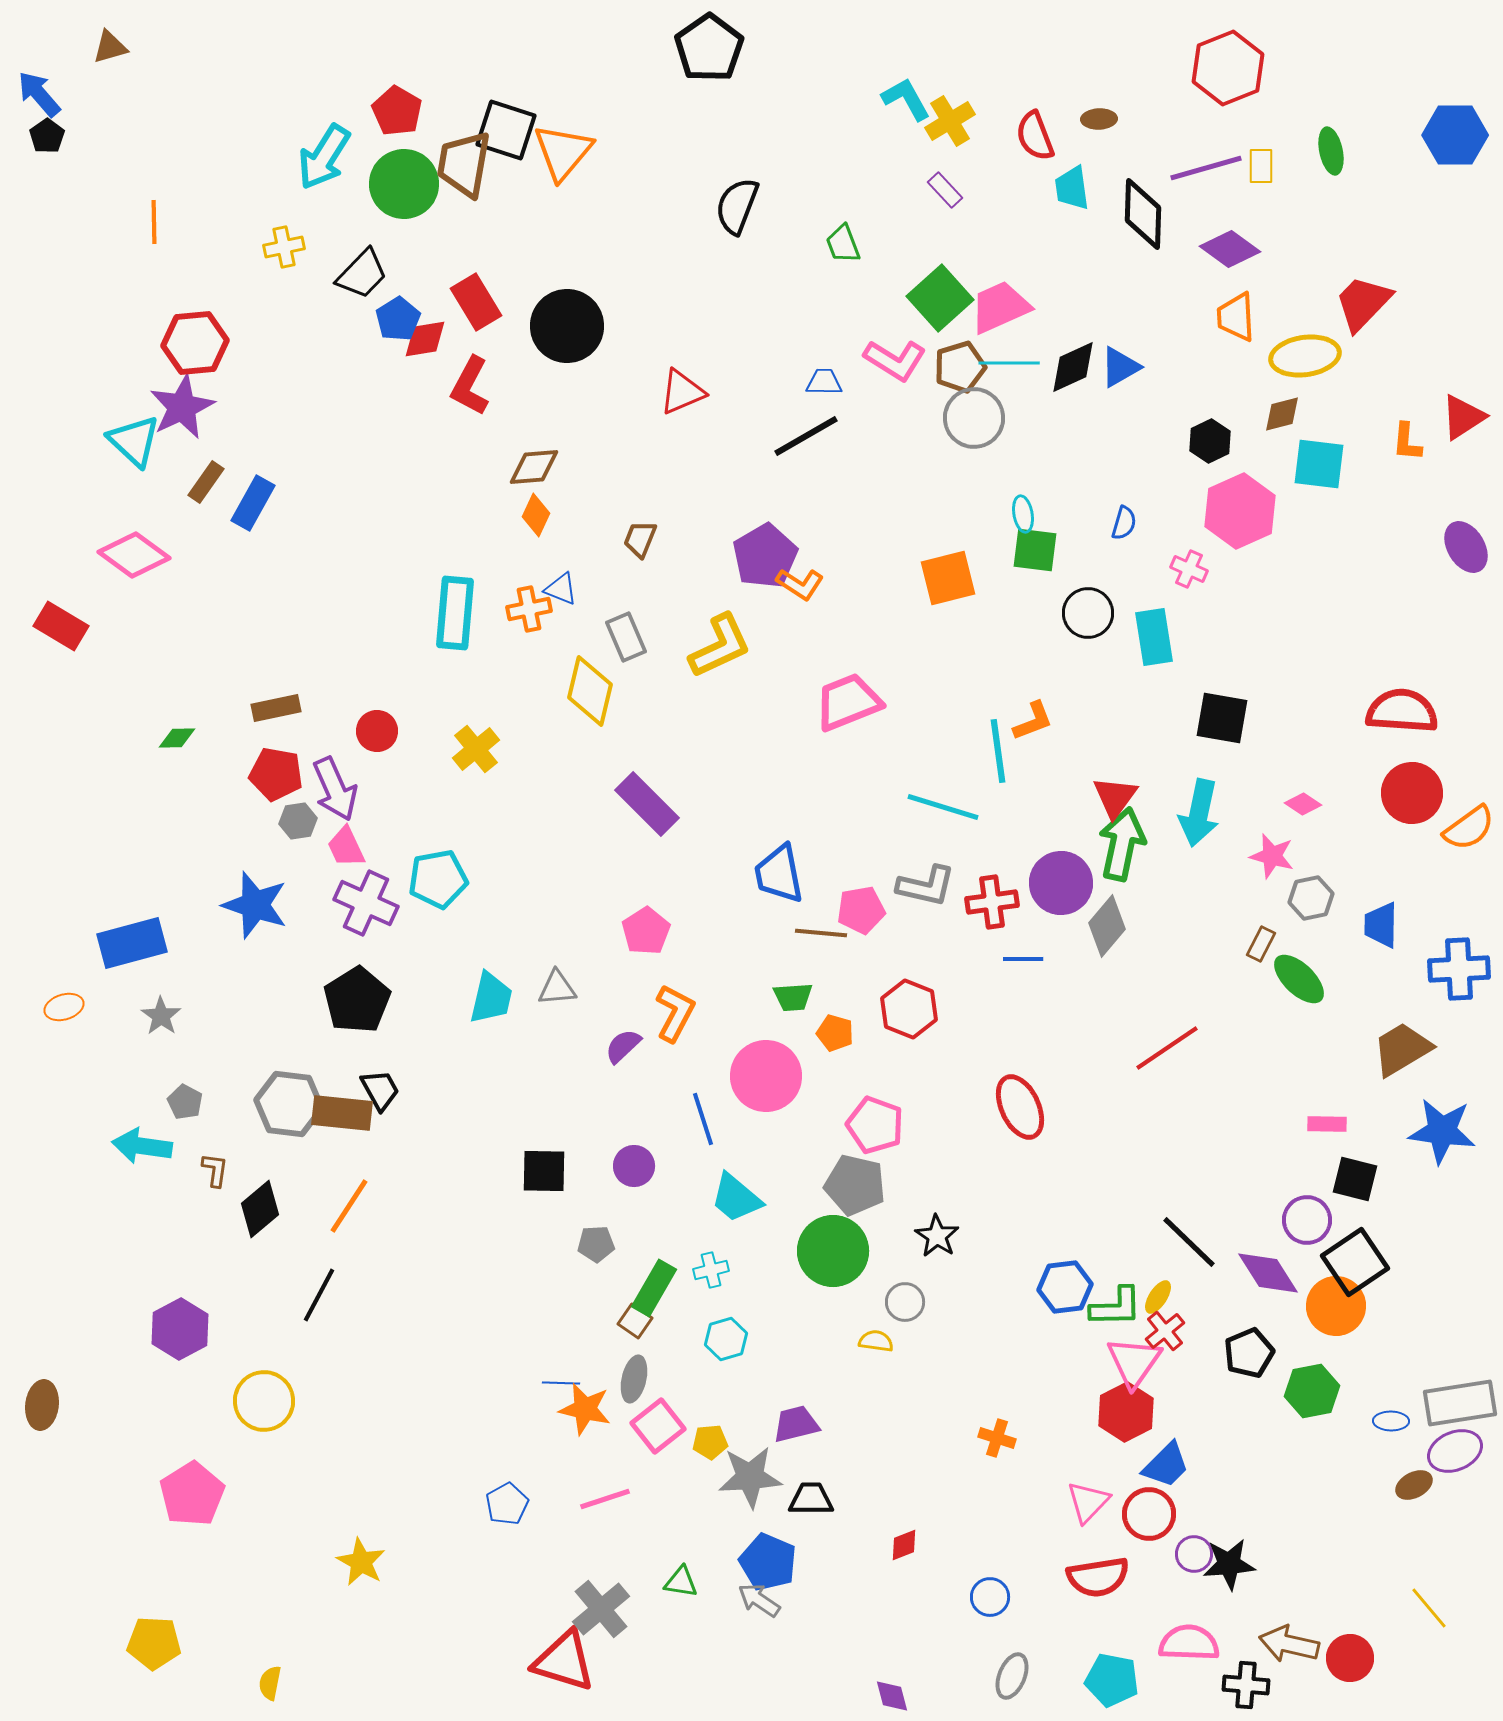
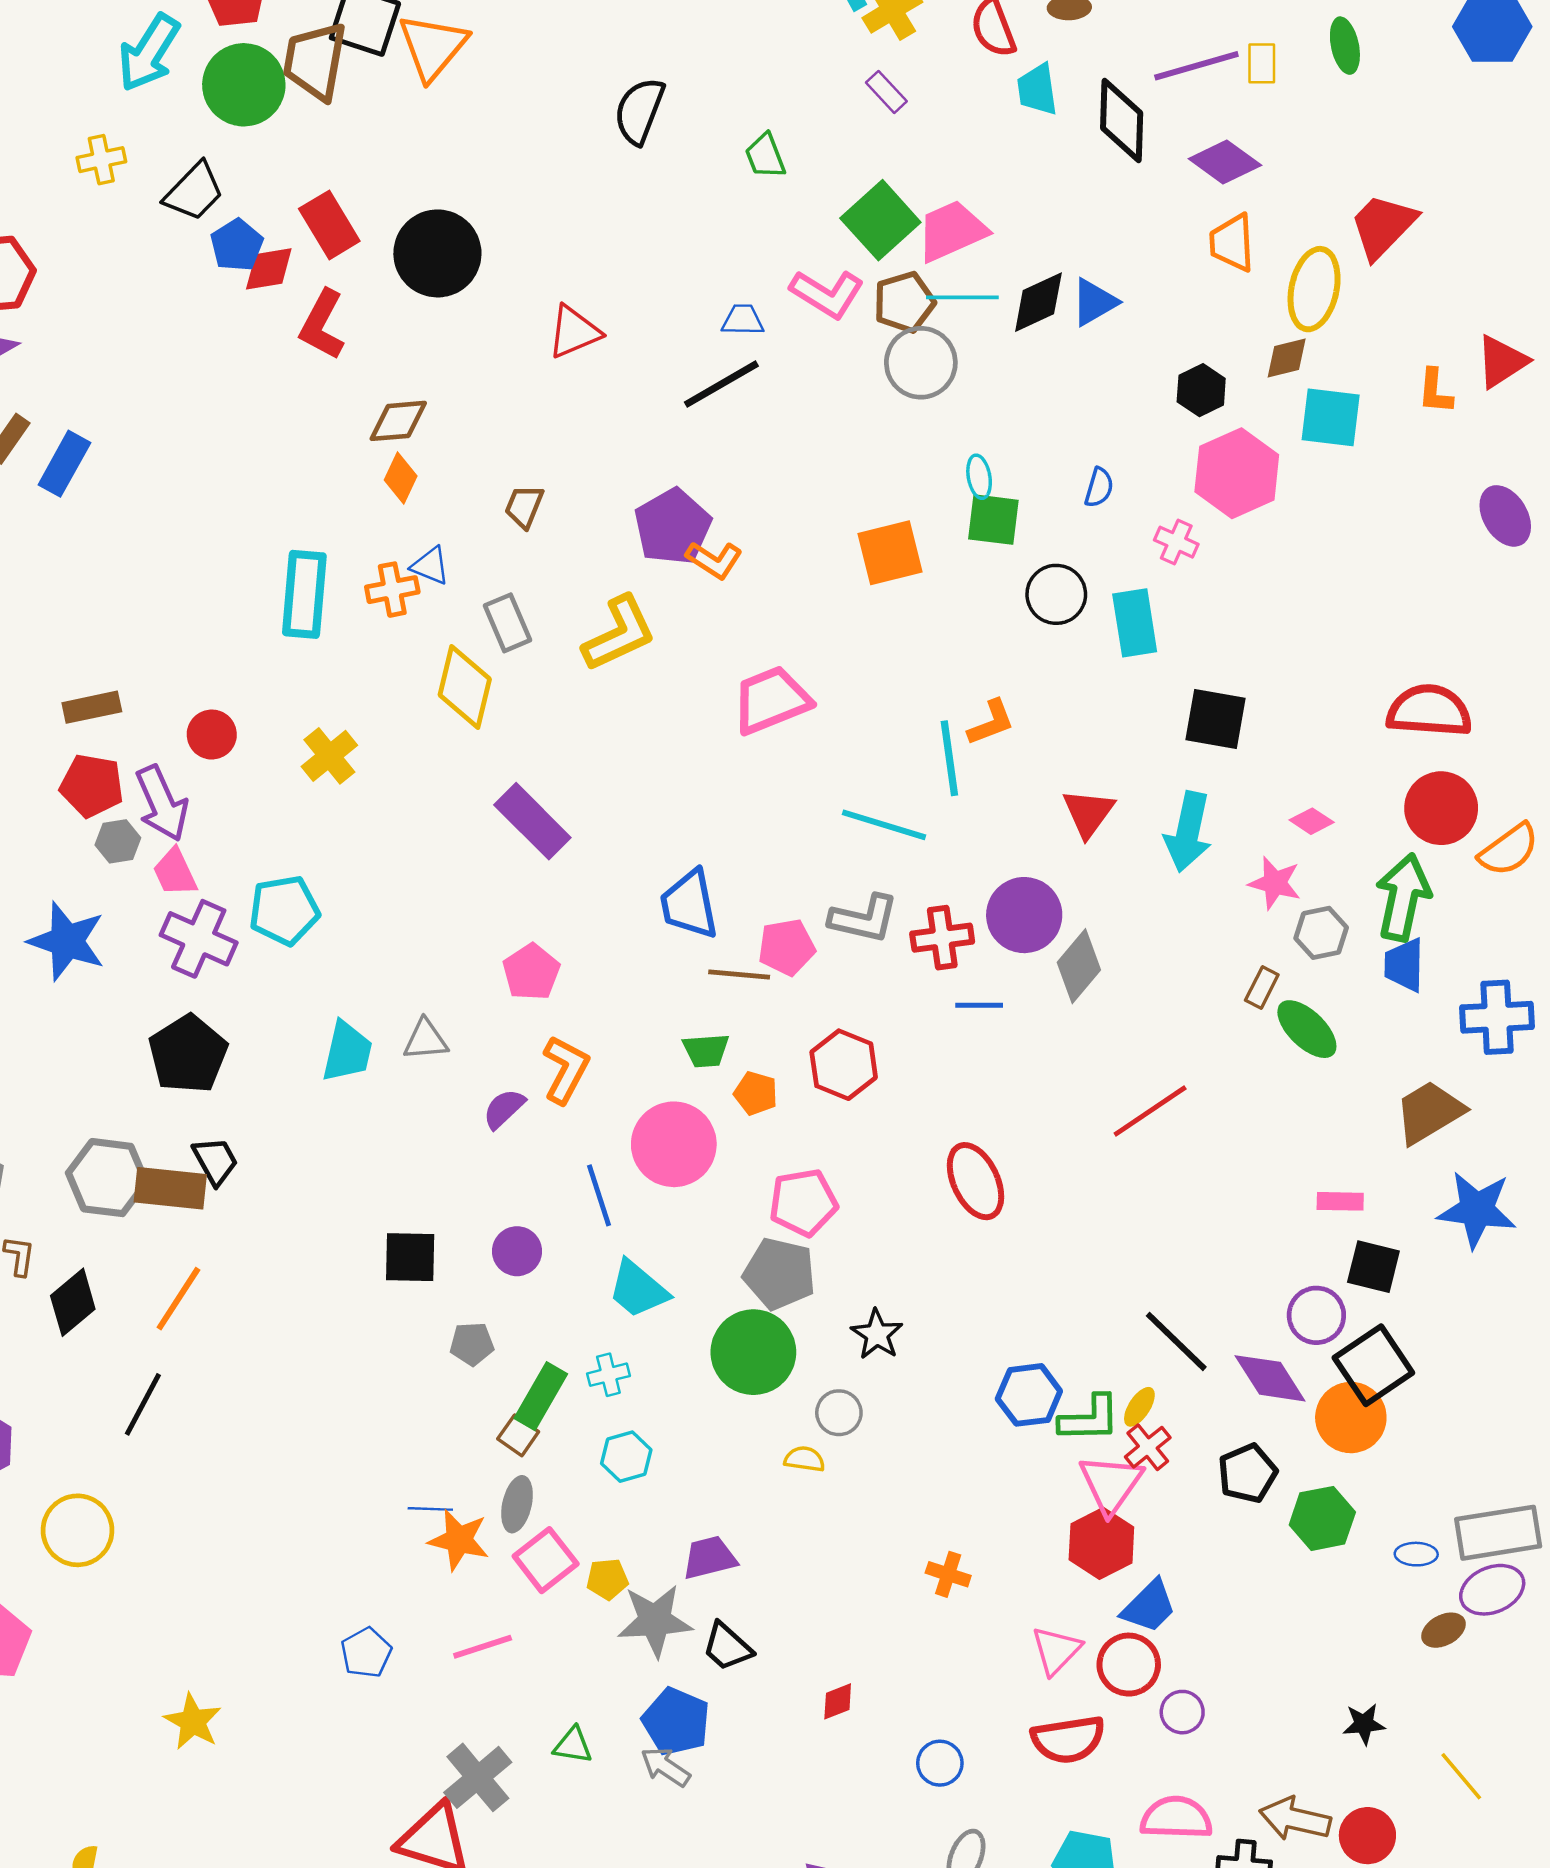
yellow ellipse: (1305, 356) -> (1314, 289), turned -70
green arrow: (1122, 844) -> (1403, 897), moved
pink pentagon: (875, 1125) -> (803, 1203), turned -30
black trapezoid: (811, 1499) -> (727, 1647), turned -138
black star: (1229, 1564) -> (1364, 1724), moved, size x0.7

